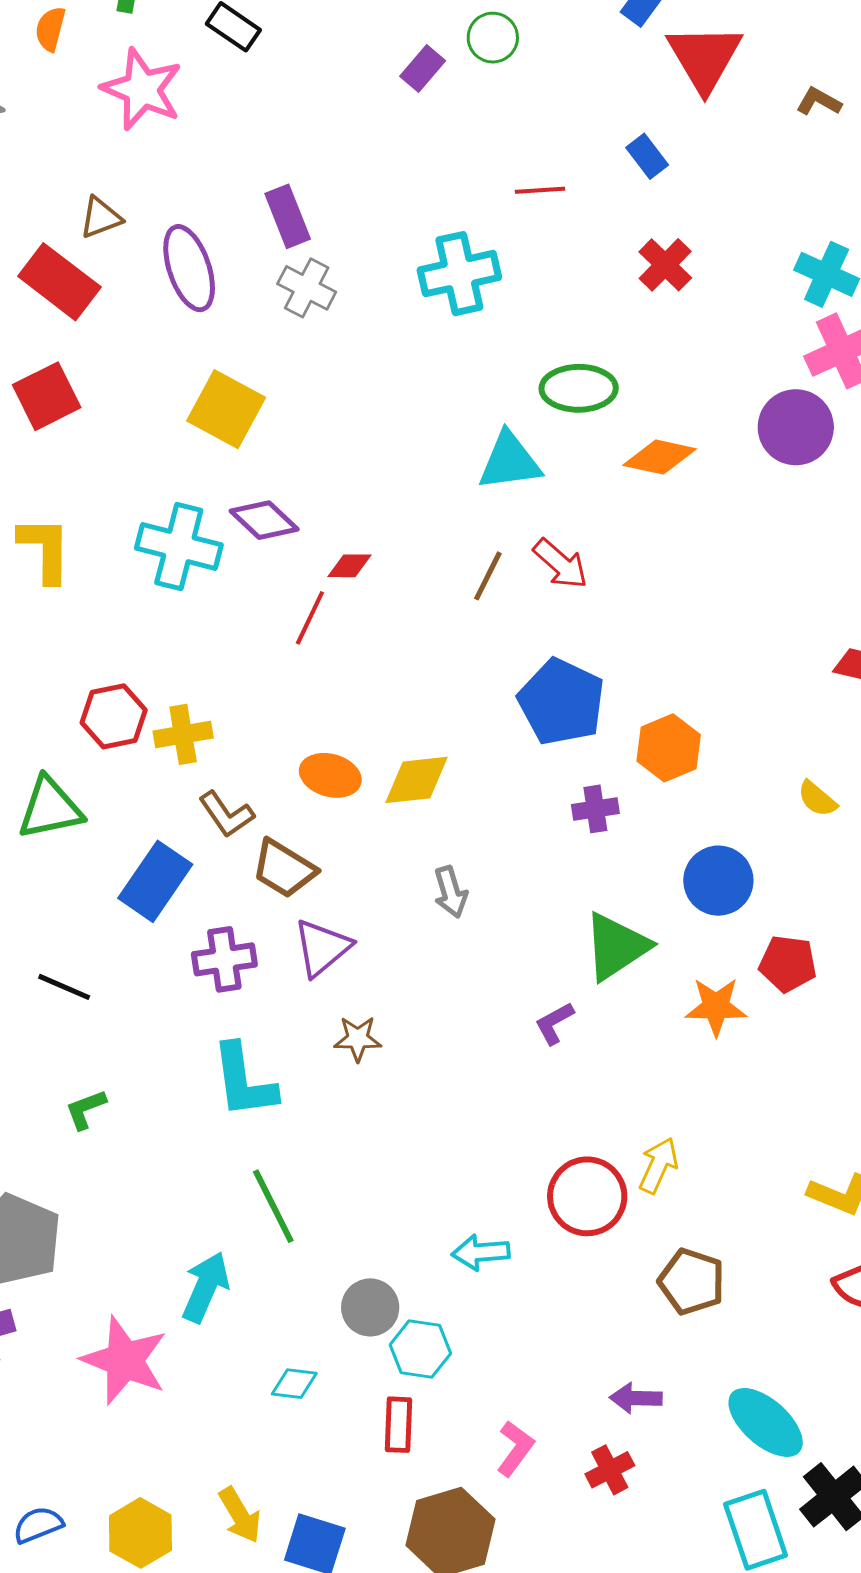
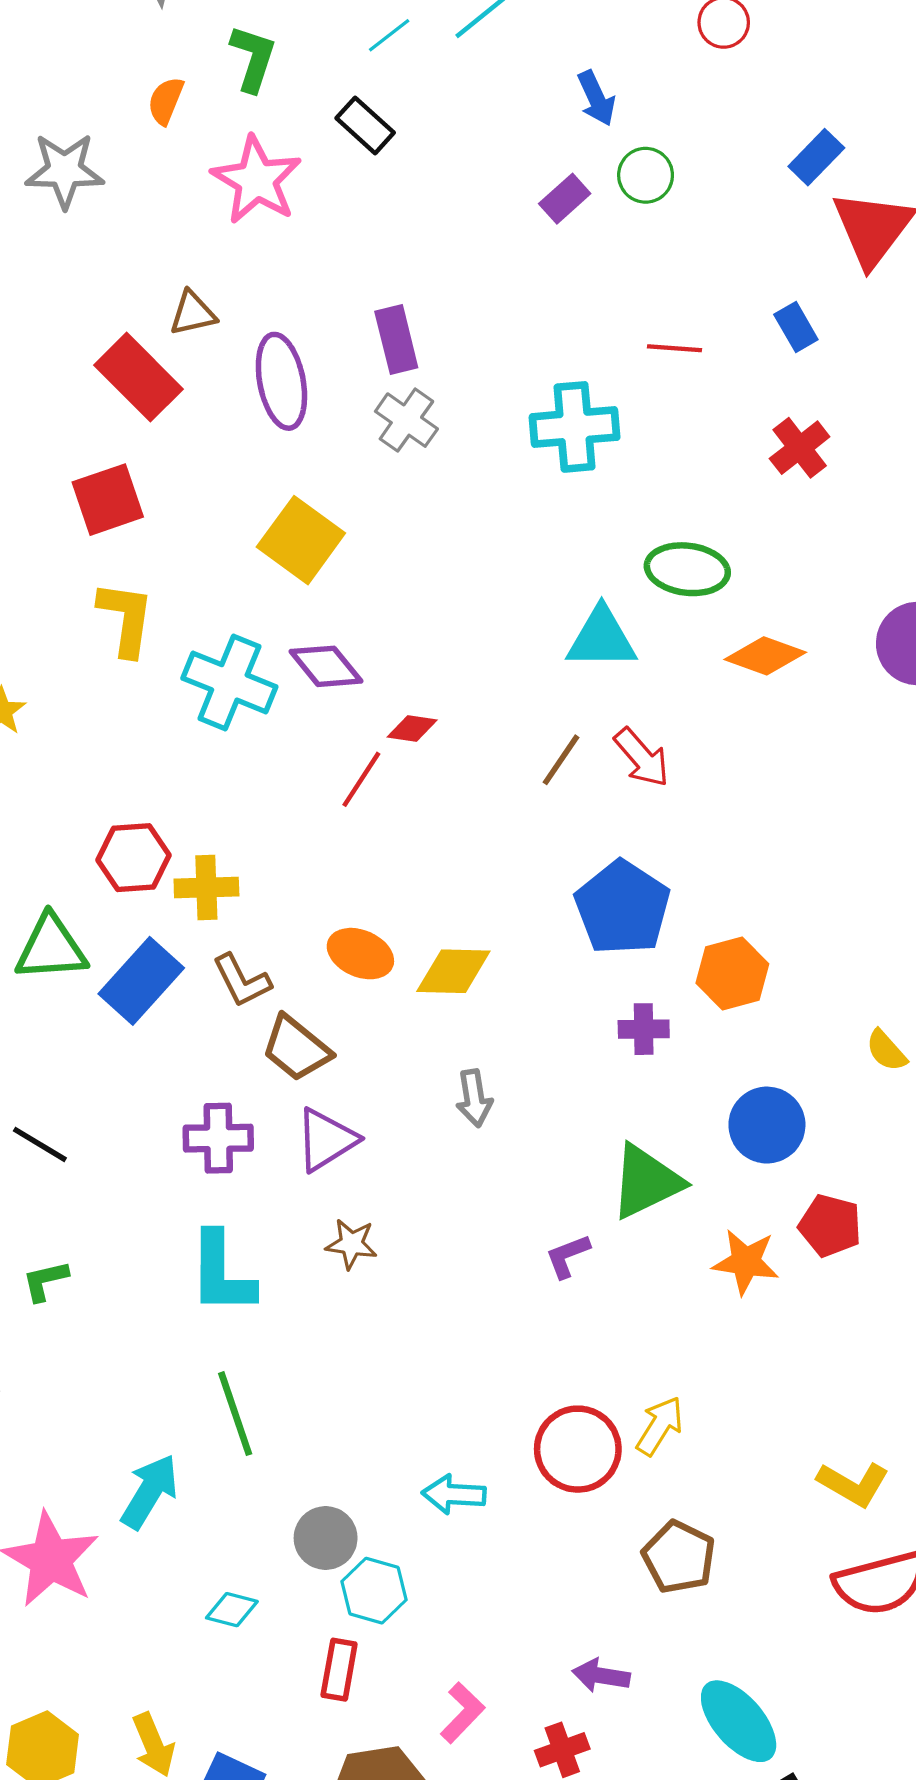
yellow L-shape: (45, 549) -> (126, 618), moved
blue rectangle: (155, 881) -> (141, 981), moved

